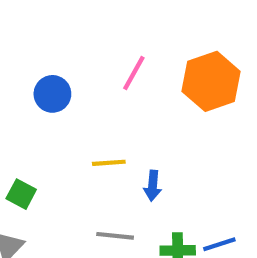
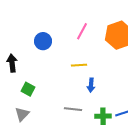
yellow line: (109, 163) -> (79, 65), moved

